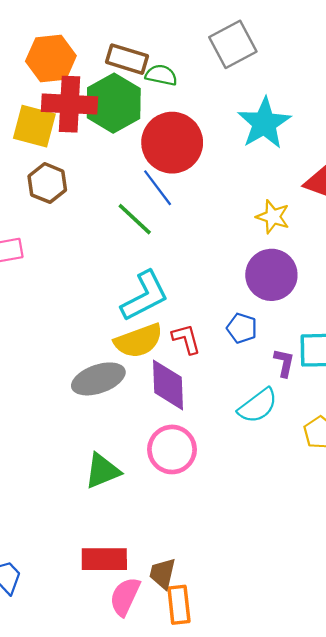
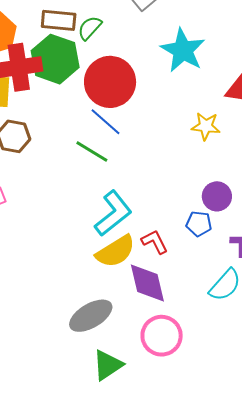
green semicircle: (161, 75) -> (90, 28), turned -48
purple circle: (271, 275) -> (217, 196), moved, size x0.7
gray ellipse: (98, 379) -> (91, 316), moved

